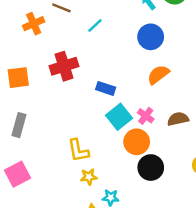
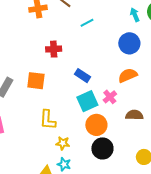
red cross: (64, 66) -> (54, 49), size x0.7
orange square: (18, 78) -> (36, 81), moved
pink cross: (146, 116) -> (110, 97), moved
yellow star: (89, 177) -> (63, 143), moved

